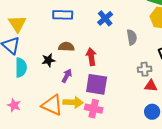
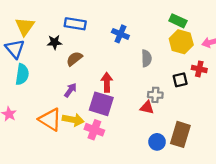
blue cross: (105, 18) -> (120, 34), turned -35
brown semicircle: (66, 47) -> (74, 59), turned -49
red arrow: (91, 57) -> (107, 82), moved
black star: (48, 60) -> (54, 42), moved
red triangle: (151, 86) -> (147, 107), moved

